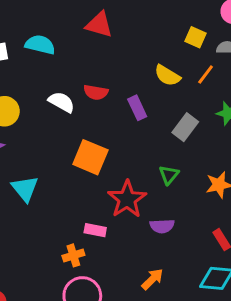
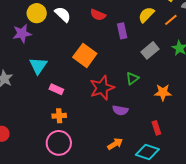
yellow semicircle: (167, 75) -> (146, 15), turned 90
white semicircle: (62, 102) -> (63, 14), moved
pink rectangle: (95, 230) -> (56, 89), moved
orange arrow: (152, 279) -> (115, 144), moved

